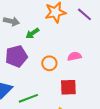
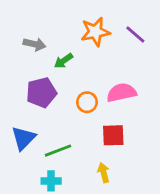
pink semicircle: (74, 56) -> (122, 93), size x1.5

